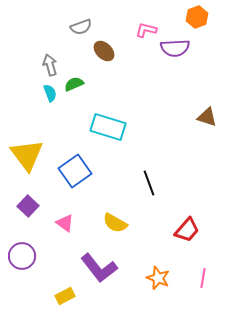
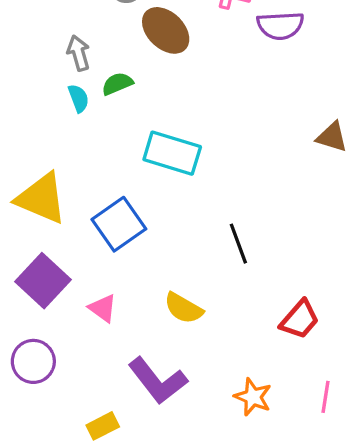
brown ellipse: (104, 51) -> (166, 30), size x1.4
yellow triangle: (27, 155) -> (41, 198), turned -30
purple square: (28, 206) -> (43, 281), size x1.5

